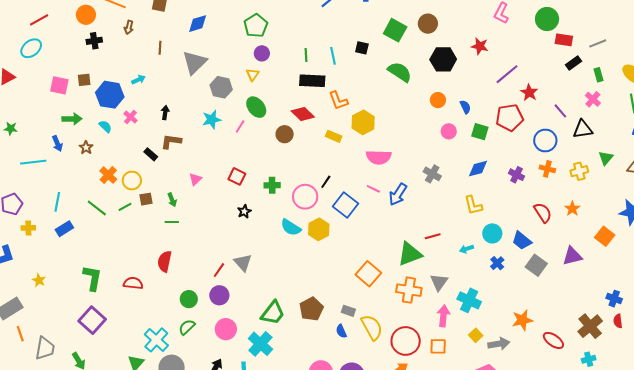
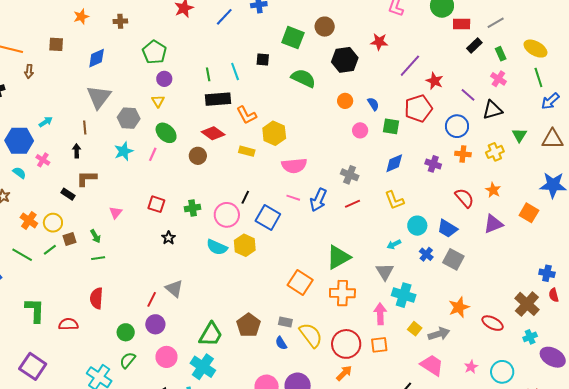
brown line: (160, 48) -> (85, 128), moved
red line: (433, 236) -> (353, 204), moved
purple triangle: (572, 256) -> (493, 224), moved
gray square: (536, 265) -> (453, 259), moved
green L-shape: (92, 278) -> (35, 310), moved
gray triangle: (439, 282) -> (385, 272), moved

